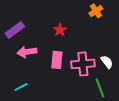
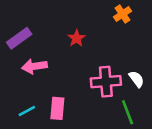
pink rectangle: (57, 60) -> (57, 108), moved

